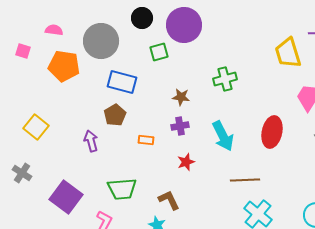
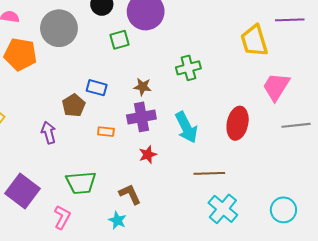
blue rectangle: (122, 82) -> (97, 88), moved, size x0.7
purple cross: (180, 126) -> (141, 117), size x1.5

